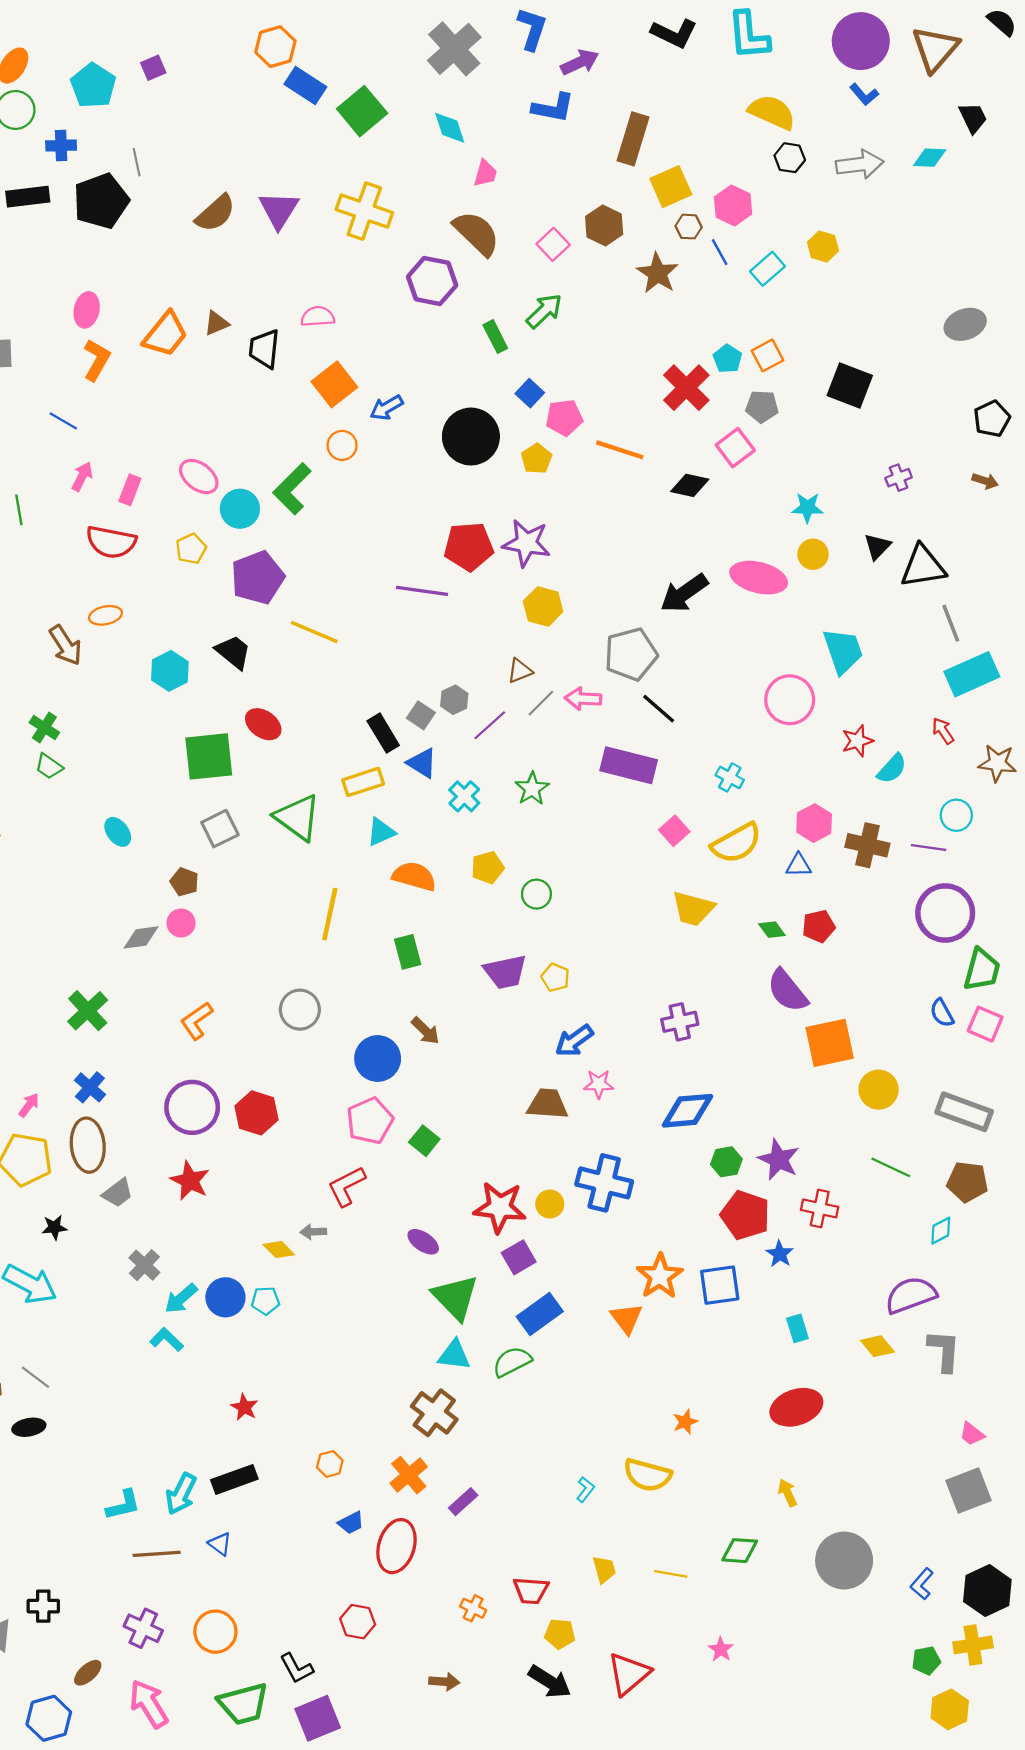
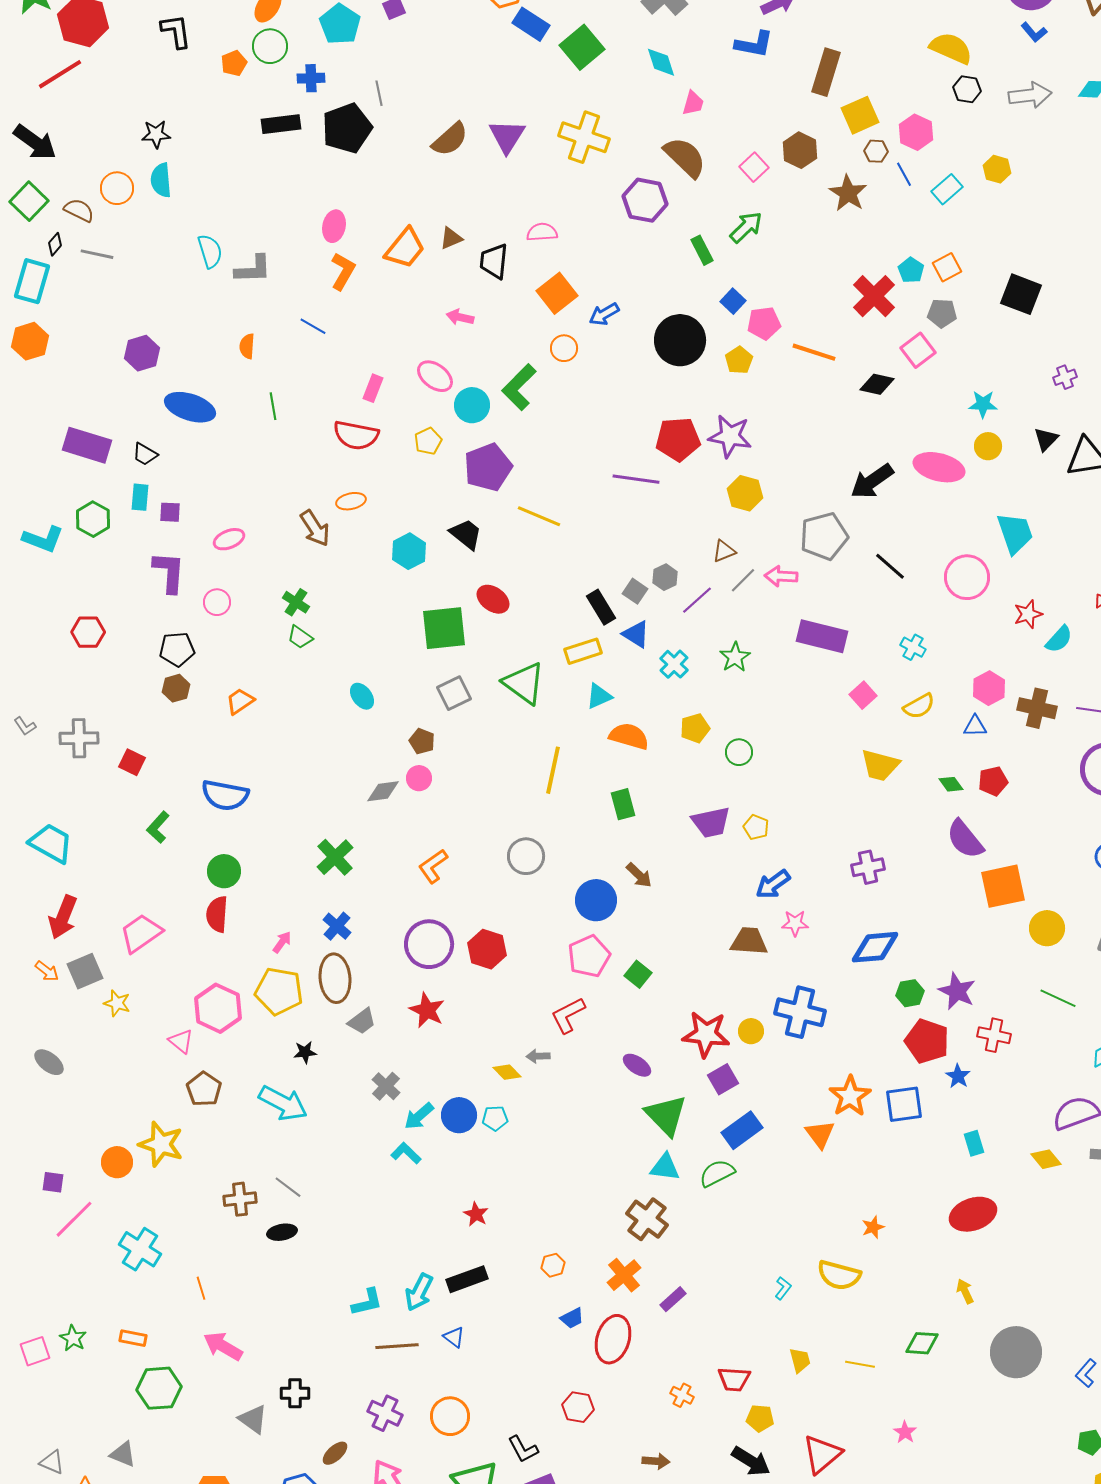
pink arrow: (82, 476) -> (460, 317), moved, turned -104
black line: (659, 709) -> (890, 566), moved
yellow semicircle: (736, 843) -> (919, 706), size x0.7

